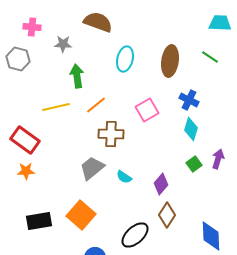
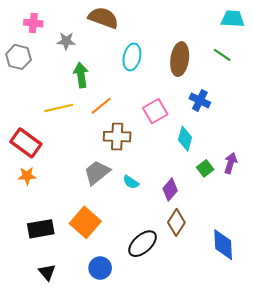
cyan diamond: (191, 129) -> (185, 139), moved

